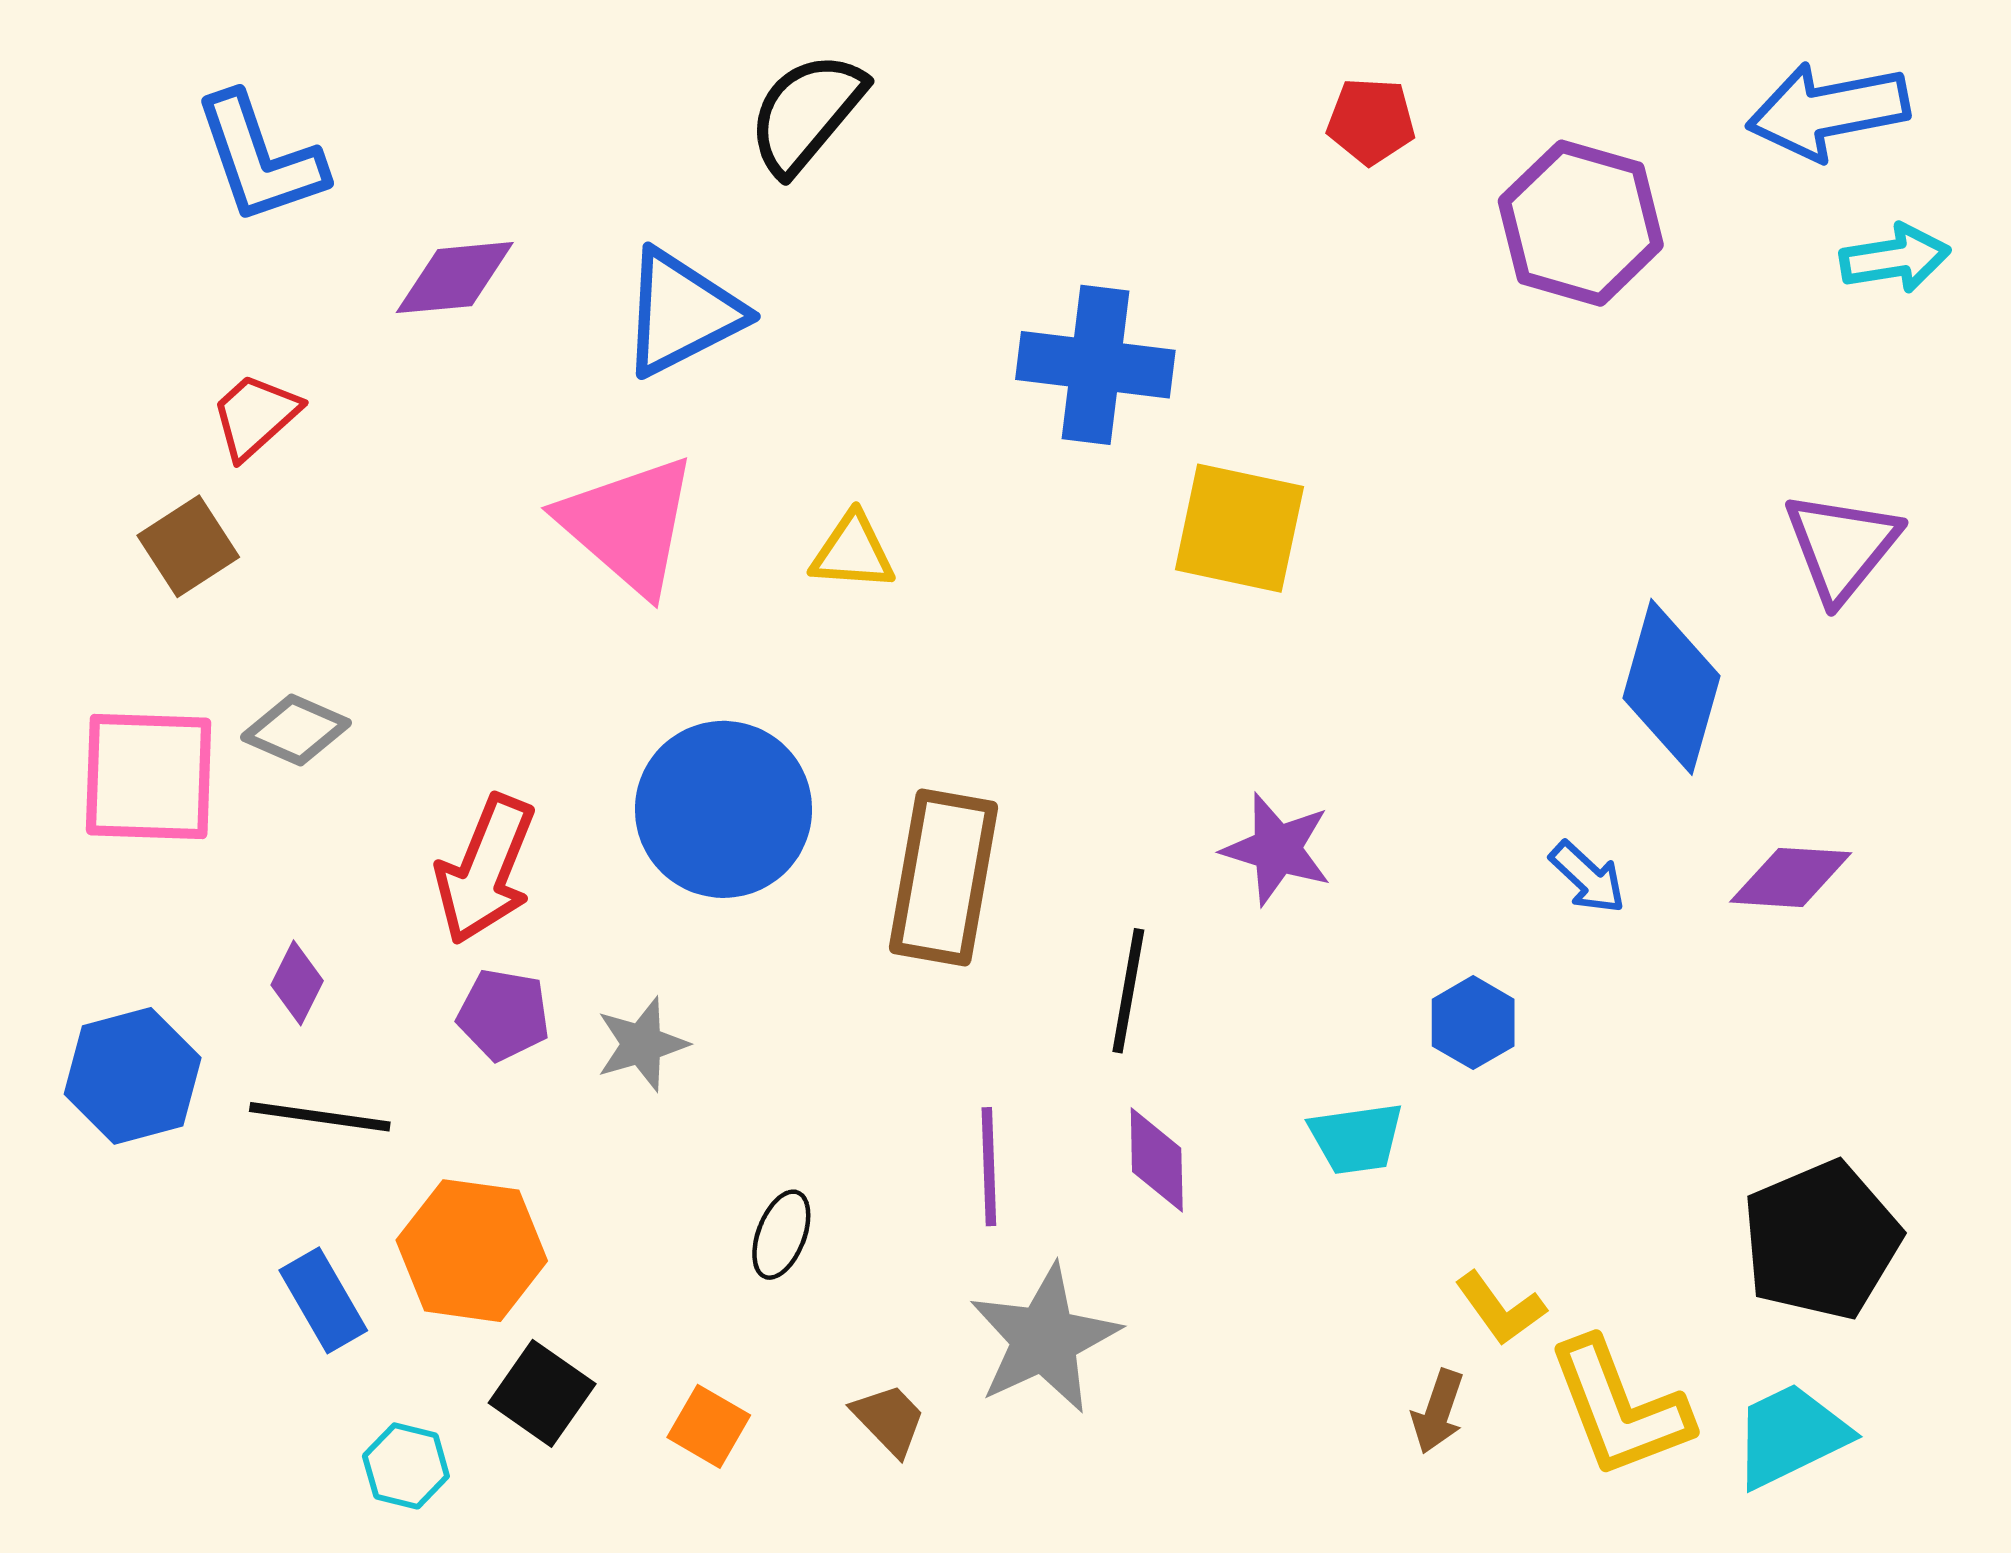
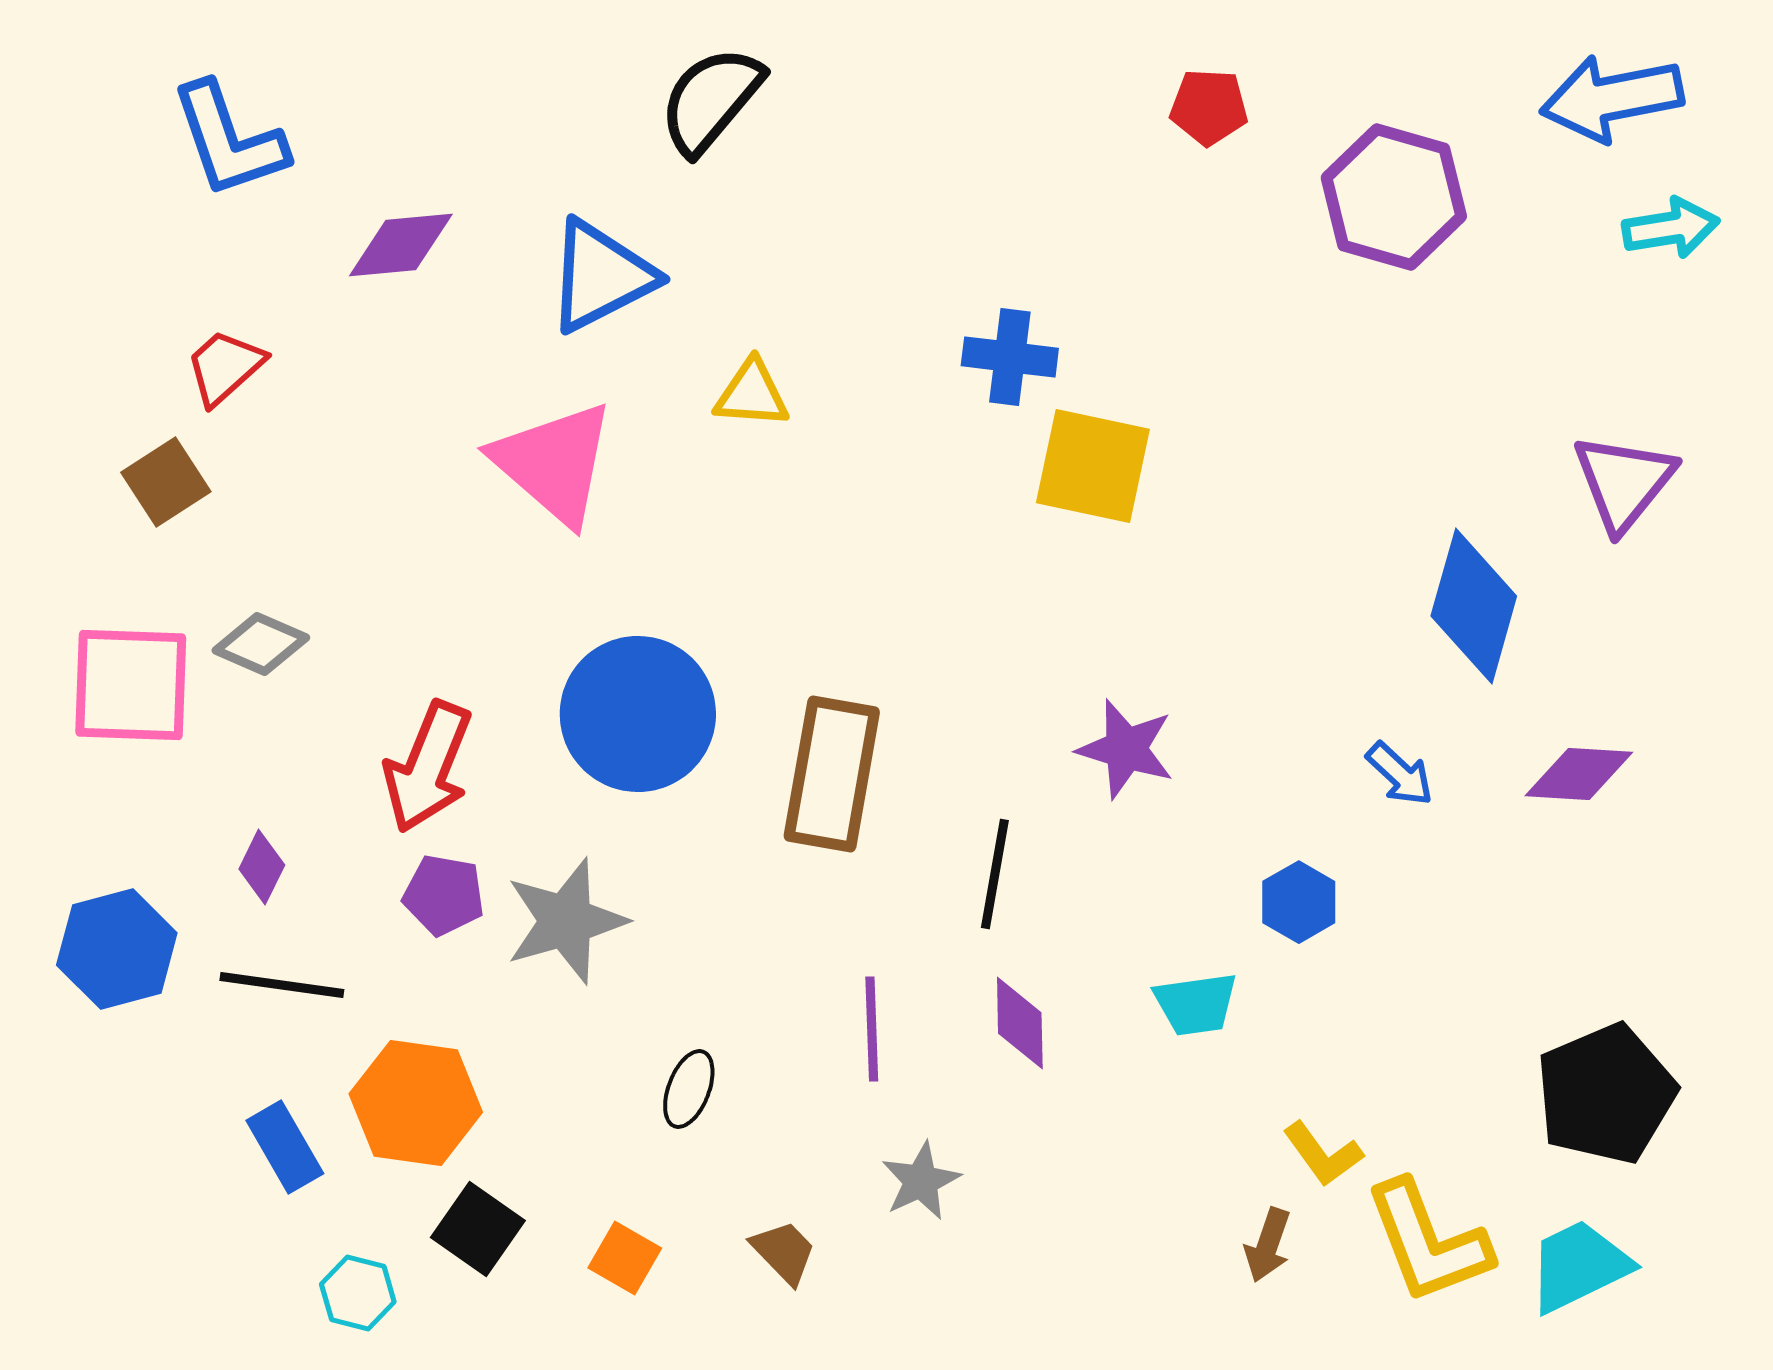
blue cross: (1095, 365) -> (1010, 357), moved, size x0.7
yellow triangle: (853, 552) -> (752, 394), moved
gray star: (642, 1044) -> (566, 921), size x1.5
gray star: (1044, 1339) -> (921, 1181), size x0.6

